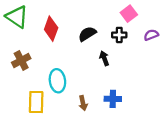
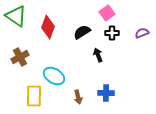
pink square: (129, 14) -> (107, 13), moved
cyan ellipse: (57, 81) -> (54, 76), turned -50

